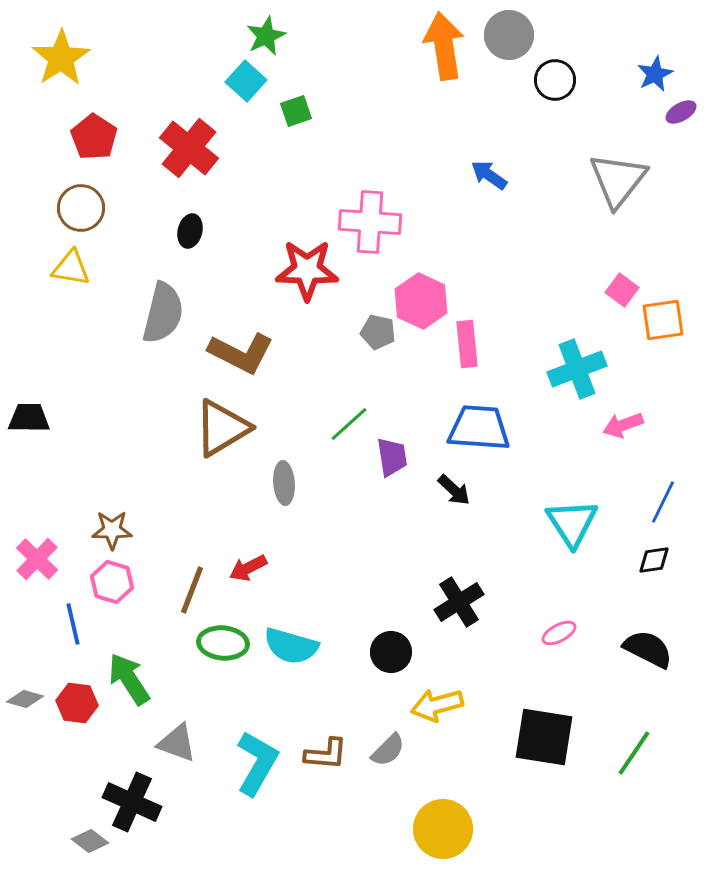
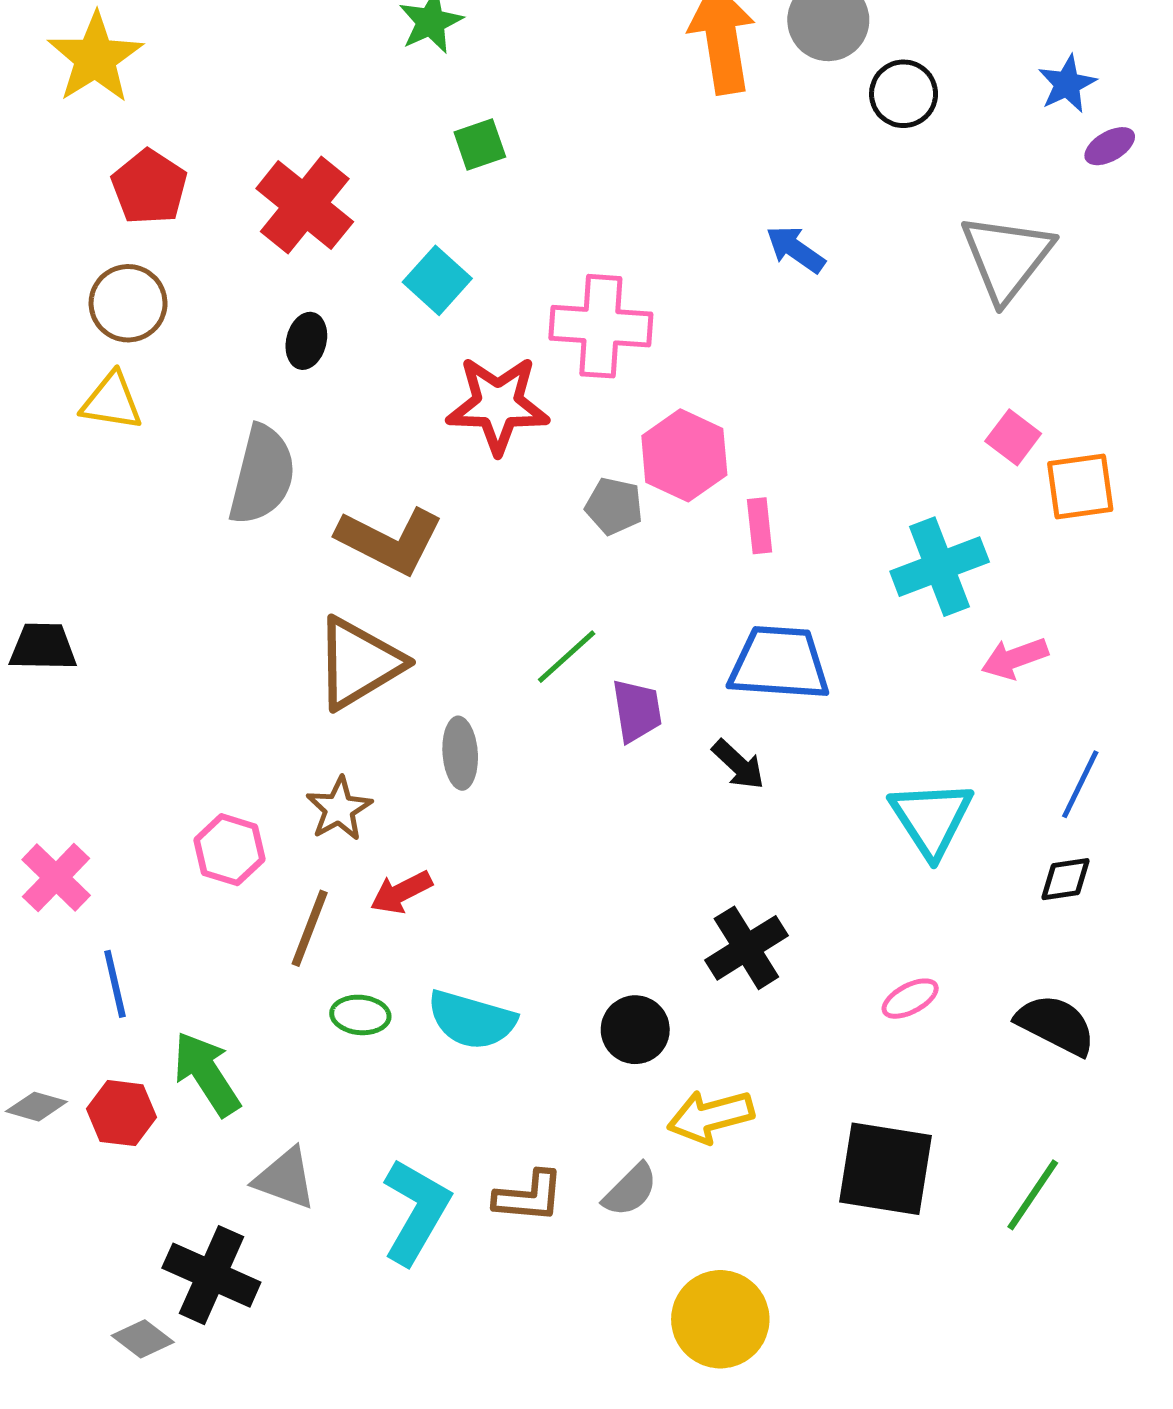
cyan square: (246, 81) -> (437, 280), moved
pink rectangle: (467, 344) -> (760, 526), size x0.7
brown star: (112, 530) -> (339, 809), moved, turned -30
pink hexagon: (112, 582) -> (229, 850), moved
green ellipse: (223, 643) -> (360, 1015), size x0.7

